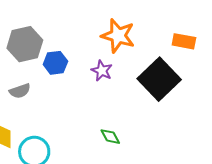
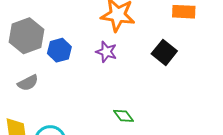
black square: (159, 79) -> (164, 52), size x0.6

